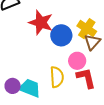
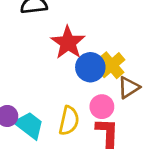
yellow cross: (87, 29) -> (112, 65), moved

